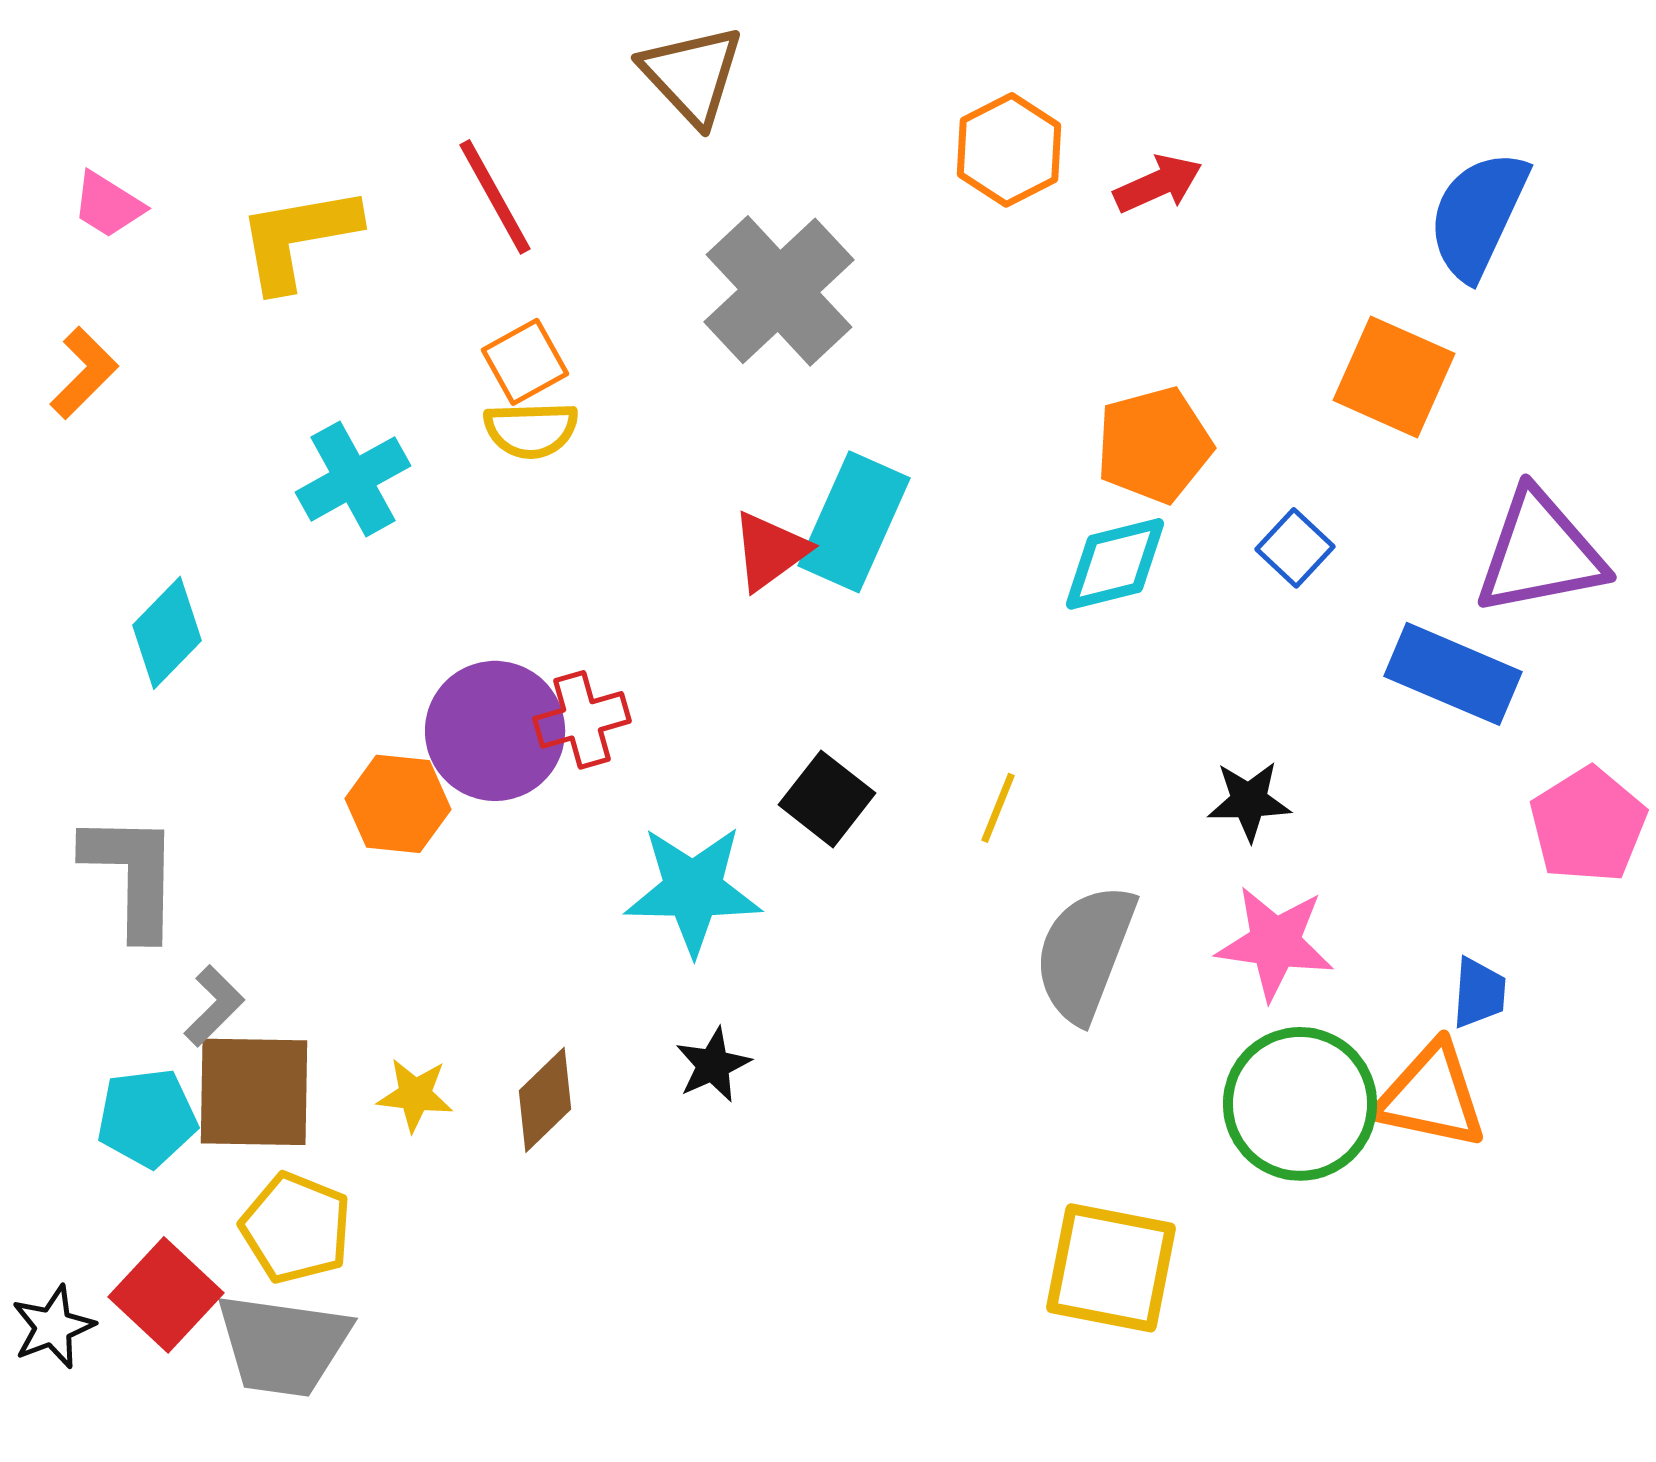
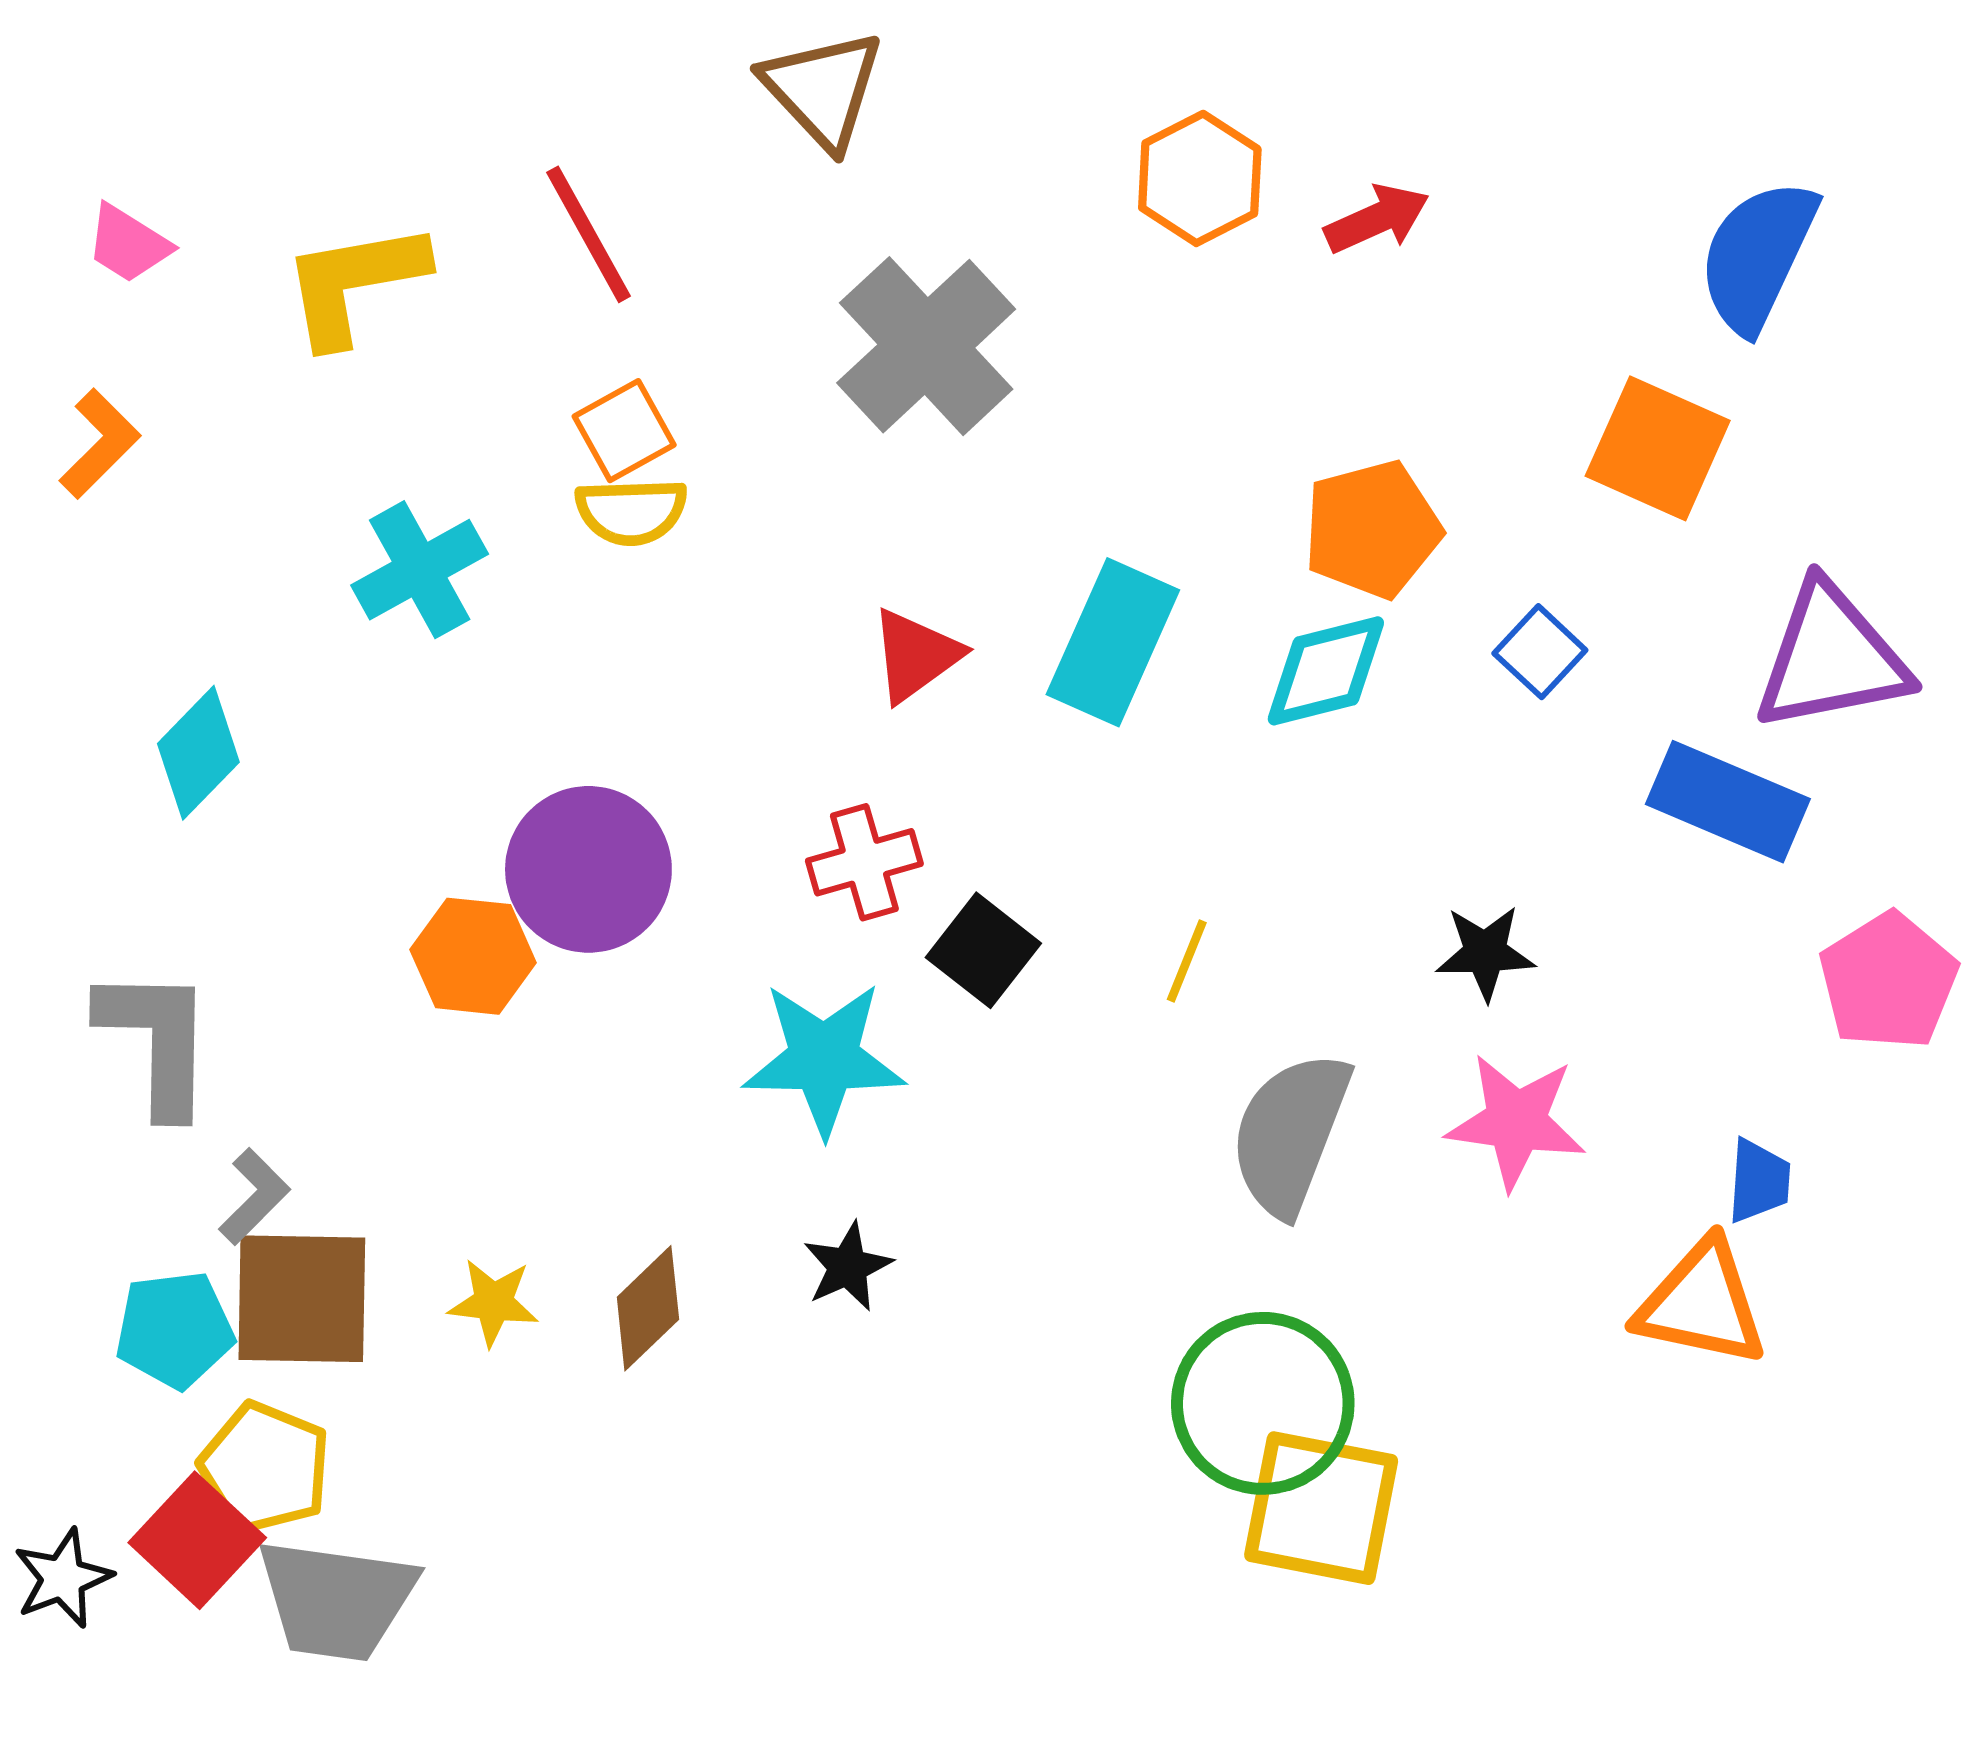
cyan rectangle: (854, 522) -> (1113, 642), moved
red cross: (582, 720) -> (864, 862), moved
green circle: (1300, 1104) -> (1263, 1403), moved
yellow pentagon: (296, 1228) -> (265, 1468), moved

